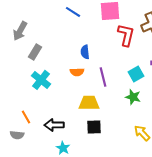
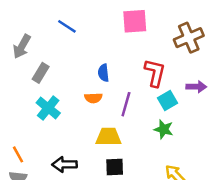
blue line: (73, 12) -> (67, 26), moved
red L-shape: (126, 35) -> (155, 73), moved
purple line: (103, 77) -> (126, 104), turned 30
orange line: (26, 117) -> (18, 154), moved

